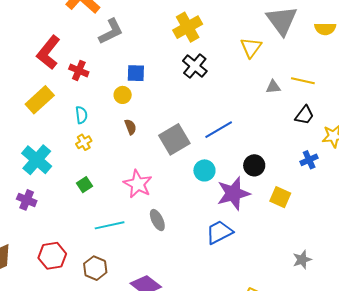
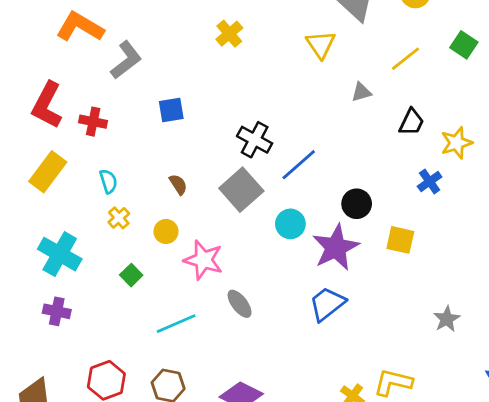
yellow cross: (188, 27) -> (229, 34), size x0.7
black cross: (195, 66) -> (255, 140), moved
yellow line: (303, 81) -> (405, 59), moved, turned -40
yellow circle: (123, 95) -> (166, 231), moved

